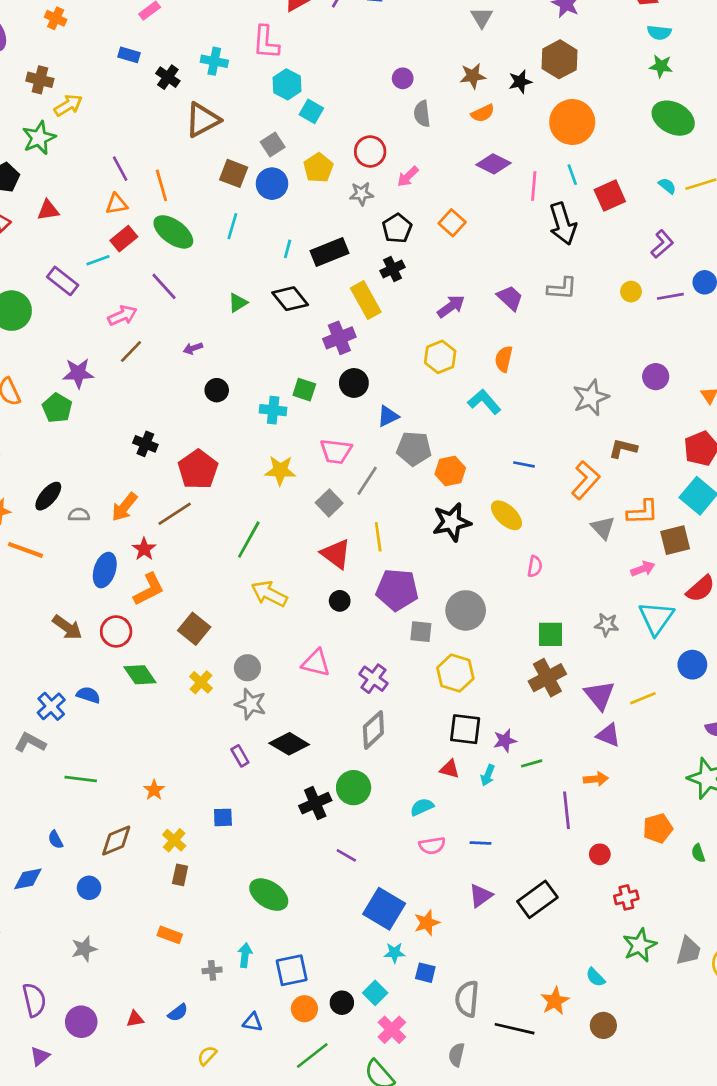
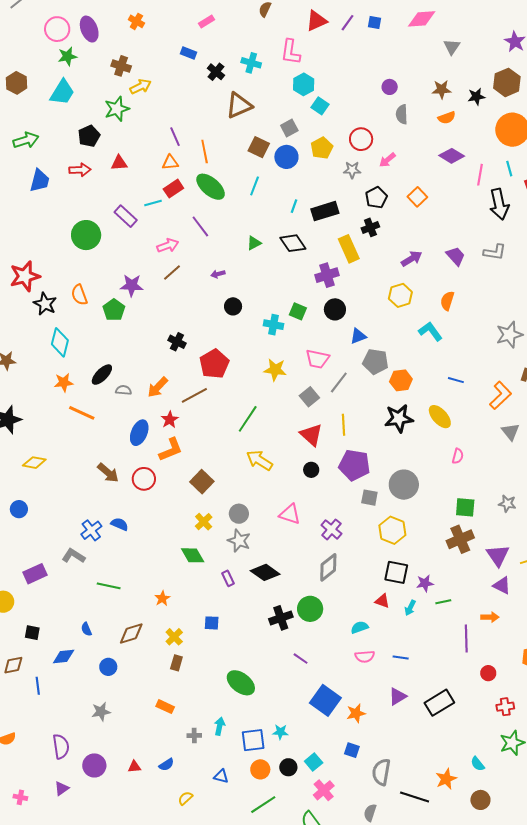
green diamond: (140, 675) -> (193, 555), moved
cyan star: (395, 953) -> (280, 732), moved

